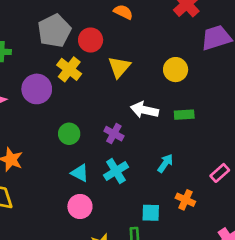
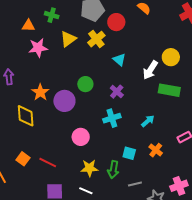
yellow triangle: (119, 67) -> (68, 39), moved
purple circle: (37, 89) -> (64, 101), moved
white arrow: (144, 110) -> (150, 70), moved, turned -84
green rectangle: (184, 115) -> (169, 90), size x1.5
cyan triangle: (80, 173) -> (119, 60), moved

